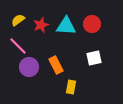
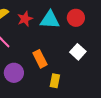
white square: (94, 58) -> (78, 52), turned -35
purple circle: (29, 67) -> (14, 73), moved

